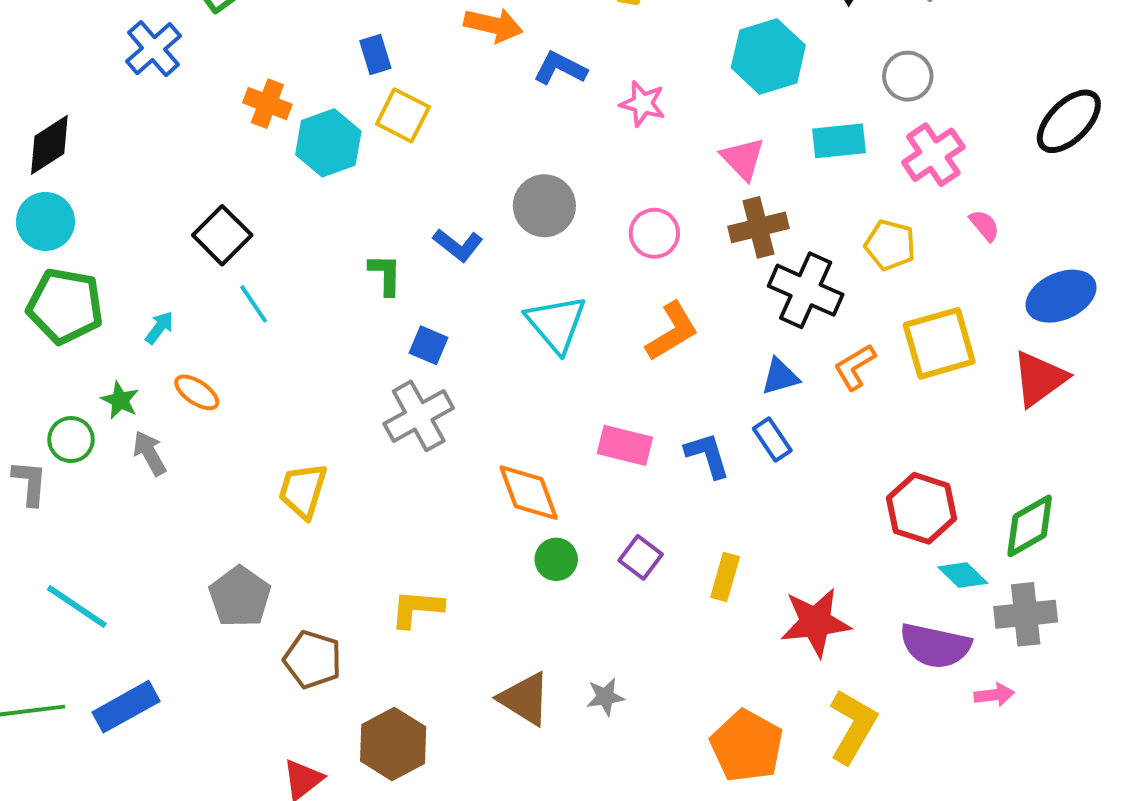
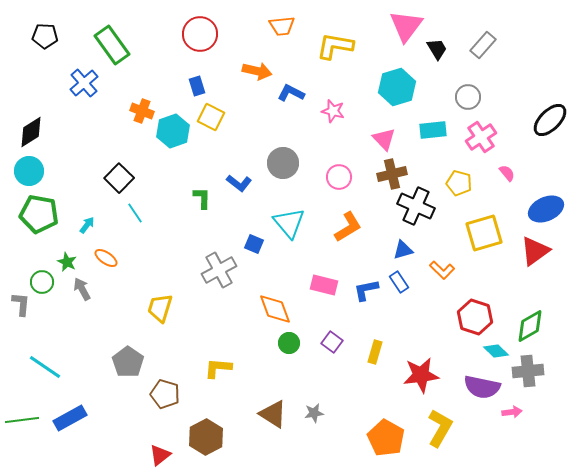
blue square: (428, 345) -> (254, 244), moved
orange L-shape: (855, 367) -> (442, 270), moved, turned -105
blue L-shape: (707, 455) -> (366, 290), turned -84

